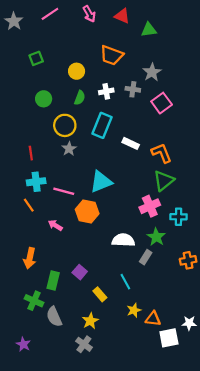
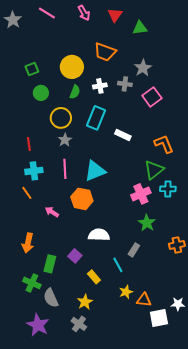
pink line: (50, 14) -> (47, 13), turned 66
red triangle: (122, 16) -> (115, 15), turned 42
green square: (36, 58) -> (32, 69), moved
yellow circle: (77, 71) -> (72, 67), size x1.5
orange L-shape: (162, 153) -> (164, 144), moved
pink line: (64, 191) -> (65, 169), moved, turned 72
cyan cross: (179, 217) -> (168, 189), moved
white semicircle: (123, 240) -> (99, 235), moved
gray rectangle: (146, 257) -> (134, 250), moved
purple star: (23, 344) -> (38, 325), moved, size x1.6

